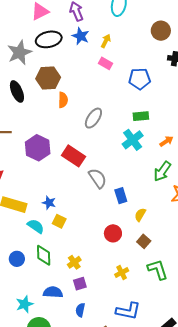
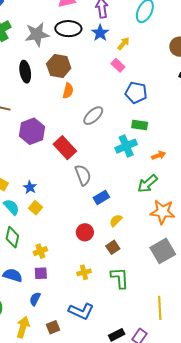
blue pentagon: (140, 79) -> (136, 93), moved
blue rectangle: (121, 196) -> (101, 197), turned 63

